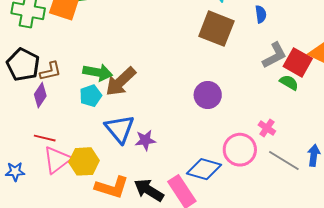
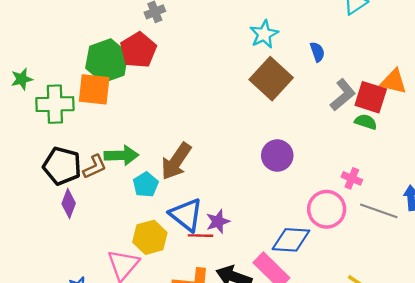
brown square: (216, 29) -> (271, 79), turned 33
green arrow: (98, 72) -> (121, 155), moved
purple diamond: (40, 95) -> (69, 203), moved
red line: (45, 138) -> (201, 236), moved
yellow hexagon: (84, 161) -> (150, 237), moved

